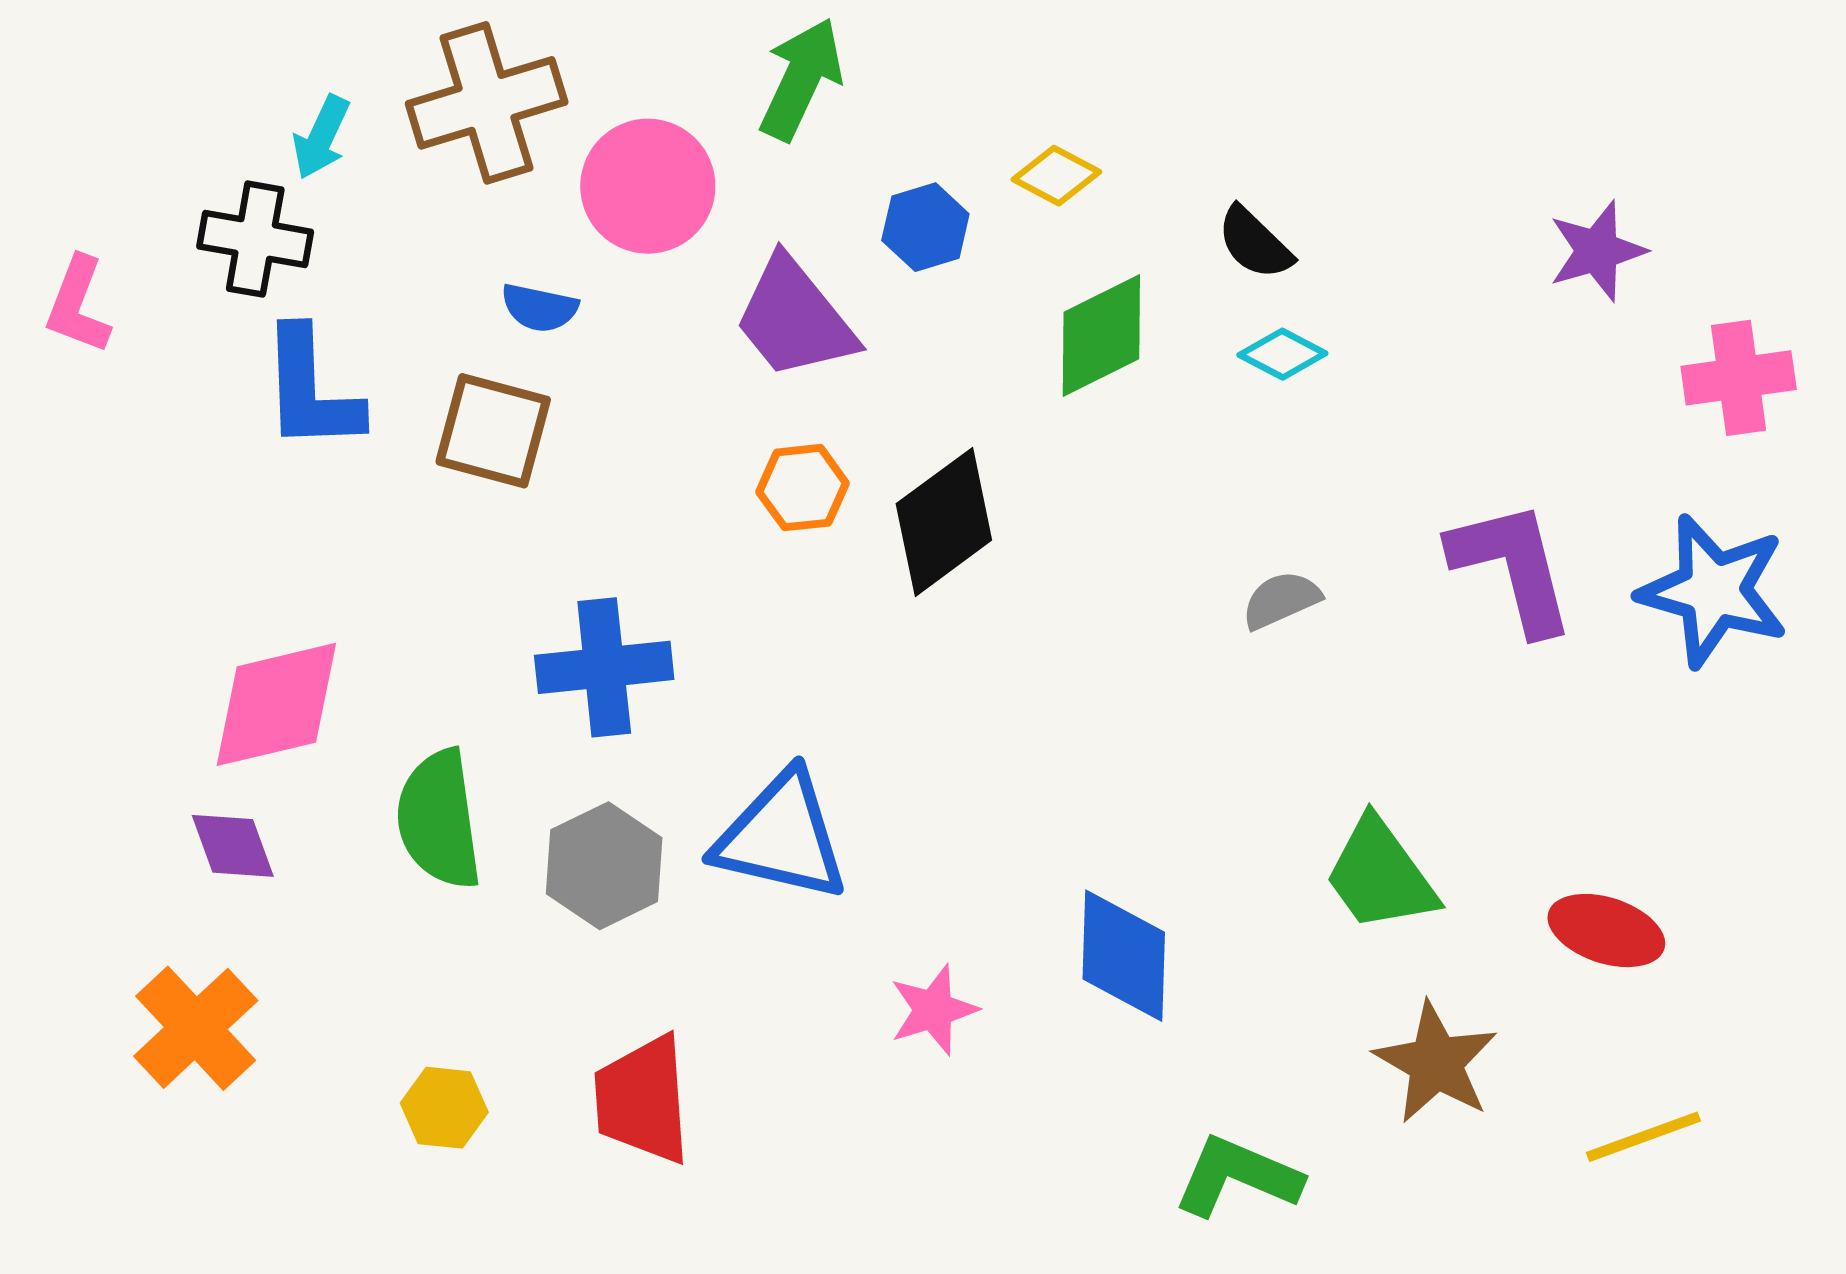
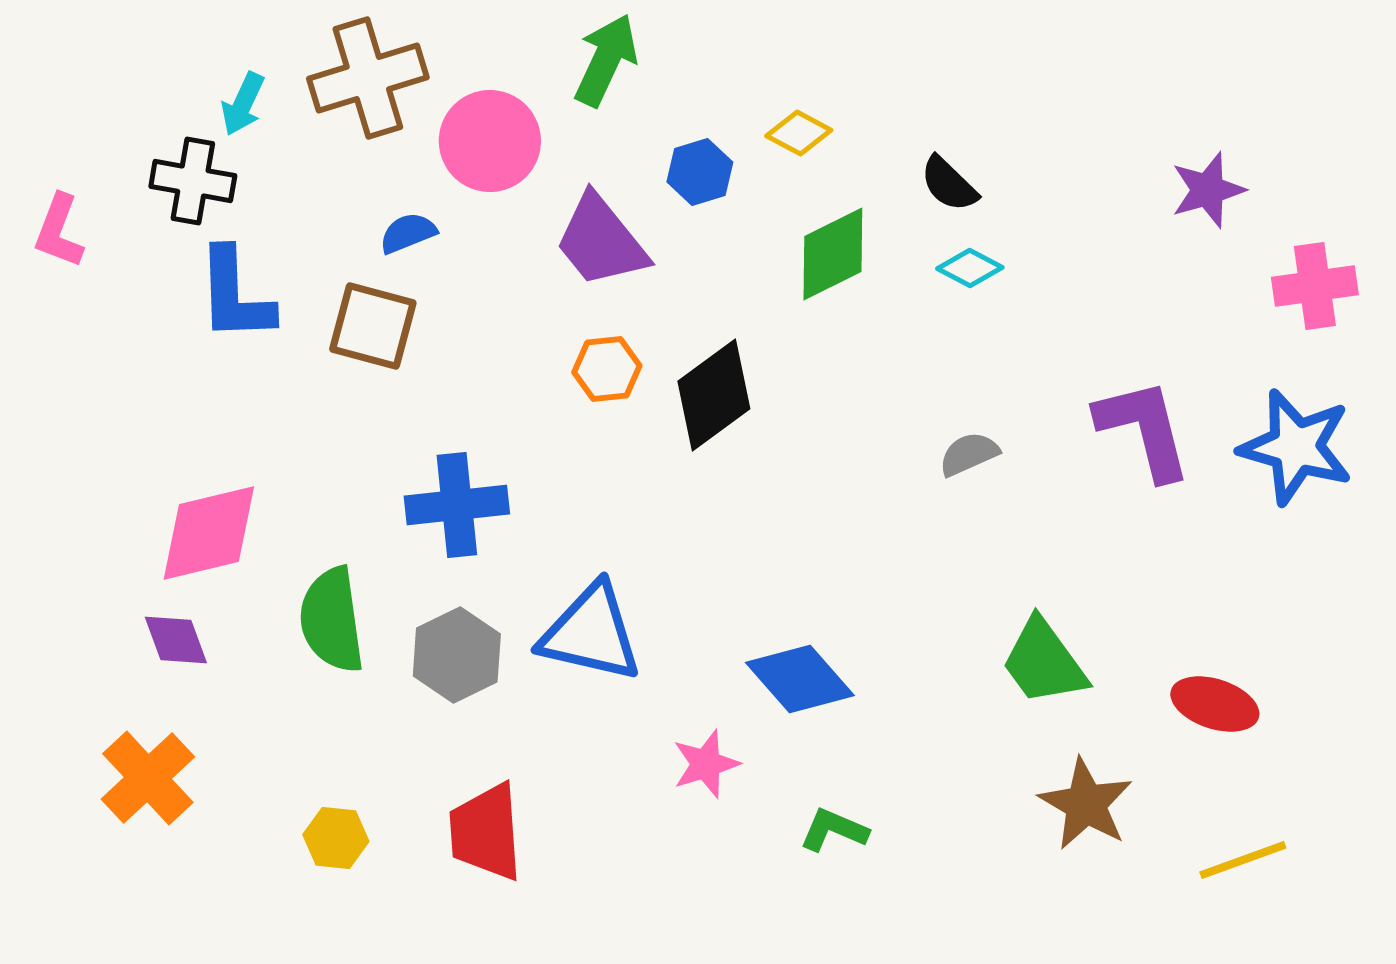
blue semicircle: (539, 308) -> (408, 233), turned 146
blue diamond: (1124, 956) -> (800, 679), moved, turned -43
green L-shape: (1237, 1176) -> (834, 830), moved, size x0.7

